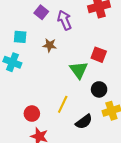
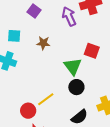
purple arrow: (65, 20) -> (69, 16), moved
black circle: (99, 89) -> (76, 87), moved
yellow line: (63, 104) -> (46, 99), moved, turned 30

